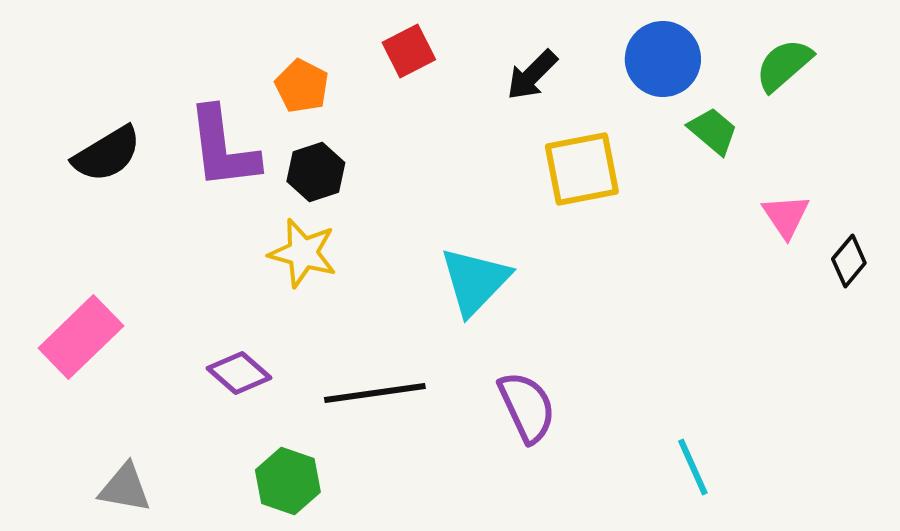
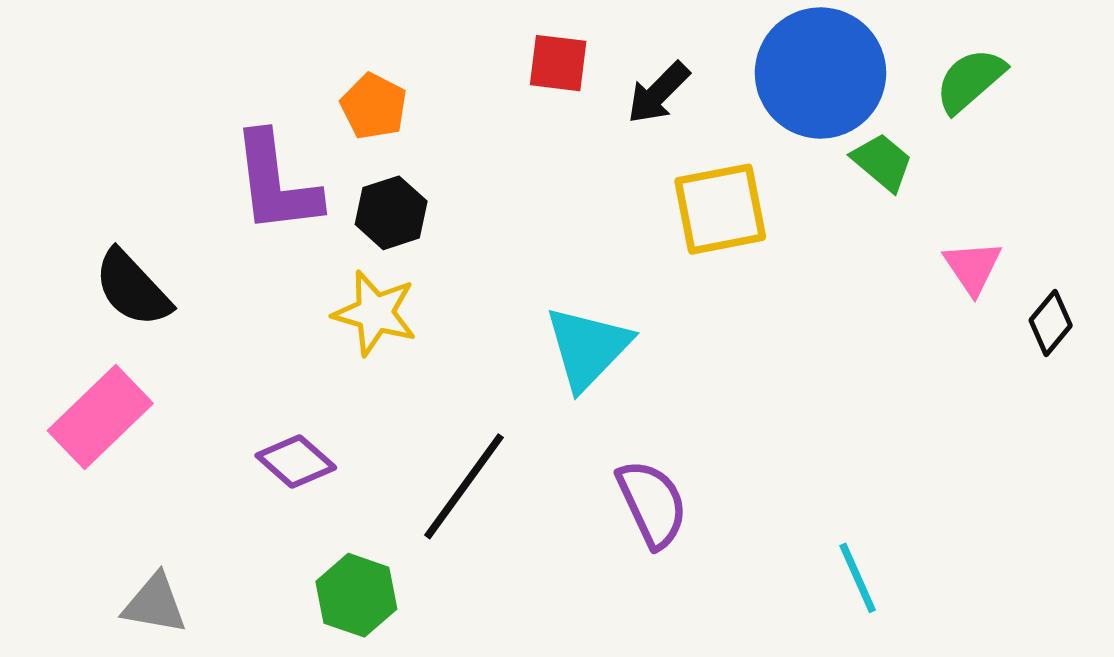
red square: (409, 51) -> (558, 63), moved, turned 34
blue circle: (663, 59) -> (820, 73), size x1.4
black semicircle: (107, 154) -> (132, 288), moved, turned 78
black line: (375, 393) -> (464, 486), turned -46

